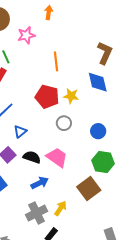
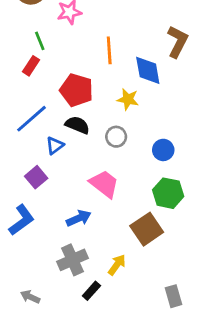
blue diamond: (98, 82) -> (148, 70), moved
red pentagon: (47, 97) -> (77, 90), moved
black semicircle: (32, 157) -> (77, 125), moved
yellow arrow: (60, 208) -> (117, 265), moved

